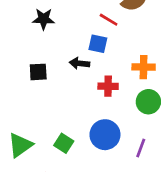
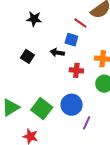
black square: (38, 72) -> (27, 56), turned 32
green square: (64, 143) -> (42, 109), size x1.5
purple line: (141, 148) -> (87, 123), moved

